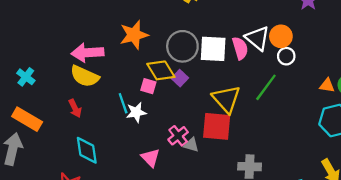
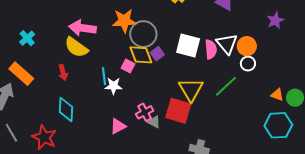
gray circle: (182, 46) -> (143, 34), moved
purple square: (180, 78) -> (157, 54), moved
pink triangle: (151, 158) -> (118, 126), turned 36

